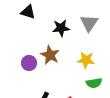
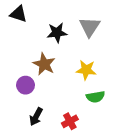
purple circle: (29, 63) -> (26, 85), moved

